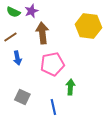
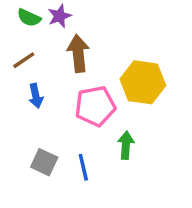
yellow hexagon: (88, 26) -> (143, 82), moved
blue line: (53, 107) -> (83, 167), moved

